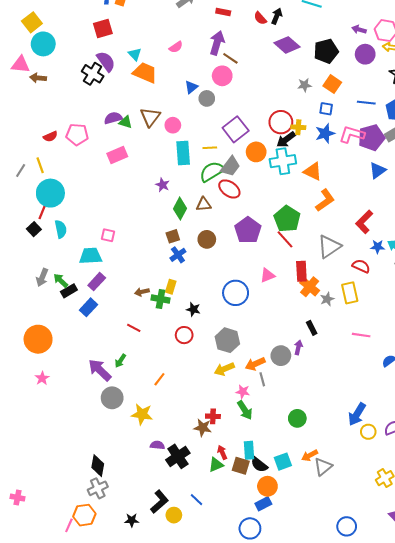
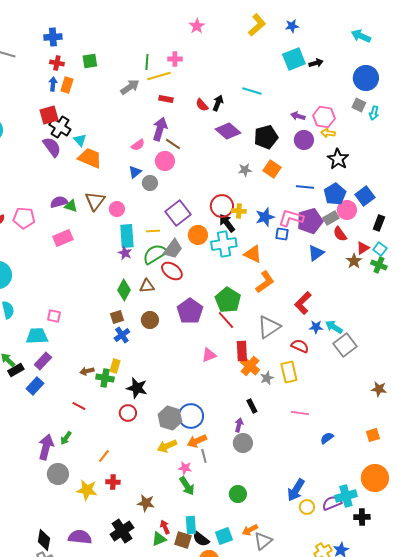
pink semicircle: (176, 47) -> (138, 145), moved
black cross: (93, 74) -> (60, 127), moved
blue square: (326, 109) -> (282, 234), moved
black arrow: (286, 140) -> (227, 223), turned 90
purple star: (163, 185) -> (125, 253), moved
blue circle: (236, 293) -> (191, 416), moved
black star: (193, 309) -> (137, 388), size x1.5
gray circle: (281, 356) -> (243, 443), moved
purple arrow: (100, 370) -> (46, 447), turned 60
red cross: (213, 416) -> (113, 482), moved
purple semicircle: (157, 445) -> (80, 537), moved, size x1.6

